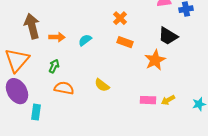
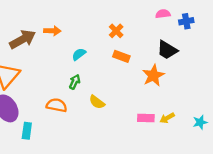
brown arrow: (32, 26) -> (23, 39), turned 75
orange arrow: (57, 37) -> (52, 31), moved
green arrow: (54, 66) -> (75, 82), moved

